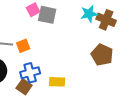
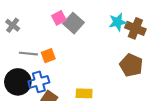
gray square: (47, 15) -> (74, 23), turned 30
blue cross: (30, 73) -> (39, 82), moved

